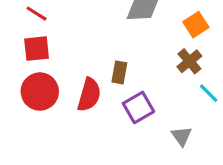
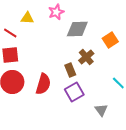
brown cross: (189, 61) -> (86, 57), moved
brown rectangle: (119, 72) -> (70, 70), moved, turned -32

